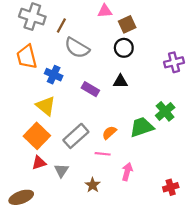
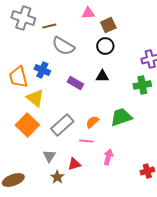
brown line: (61, 26) -> (49, 26), turned 48
orange trapezoid: (27, 57) -> (18, 77), moved
green cross: (165, 111) -> (142, 85), moved, turned 30
red triangle: (39, 163) -> (74, 164), moved
brown star: (93, 185) -> (57, 177), moved

